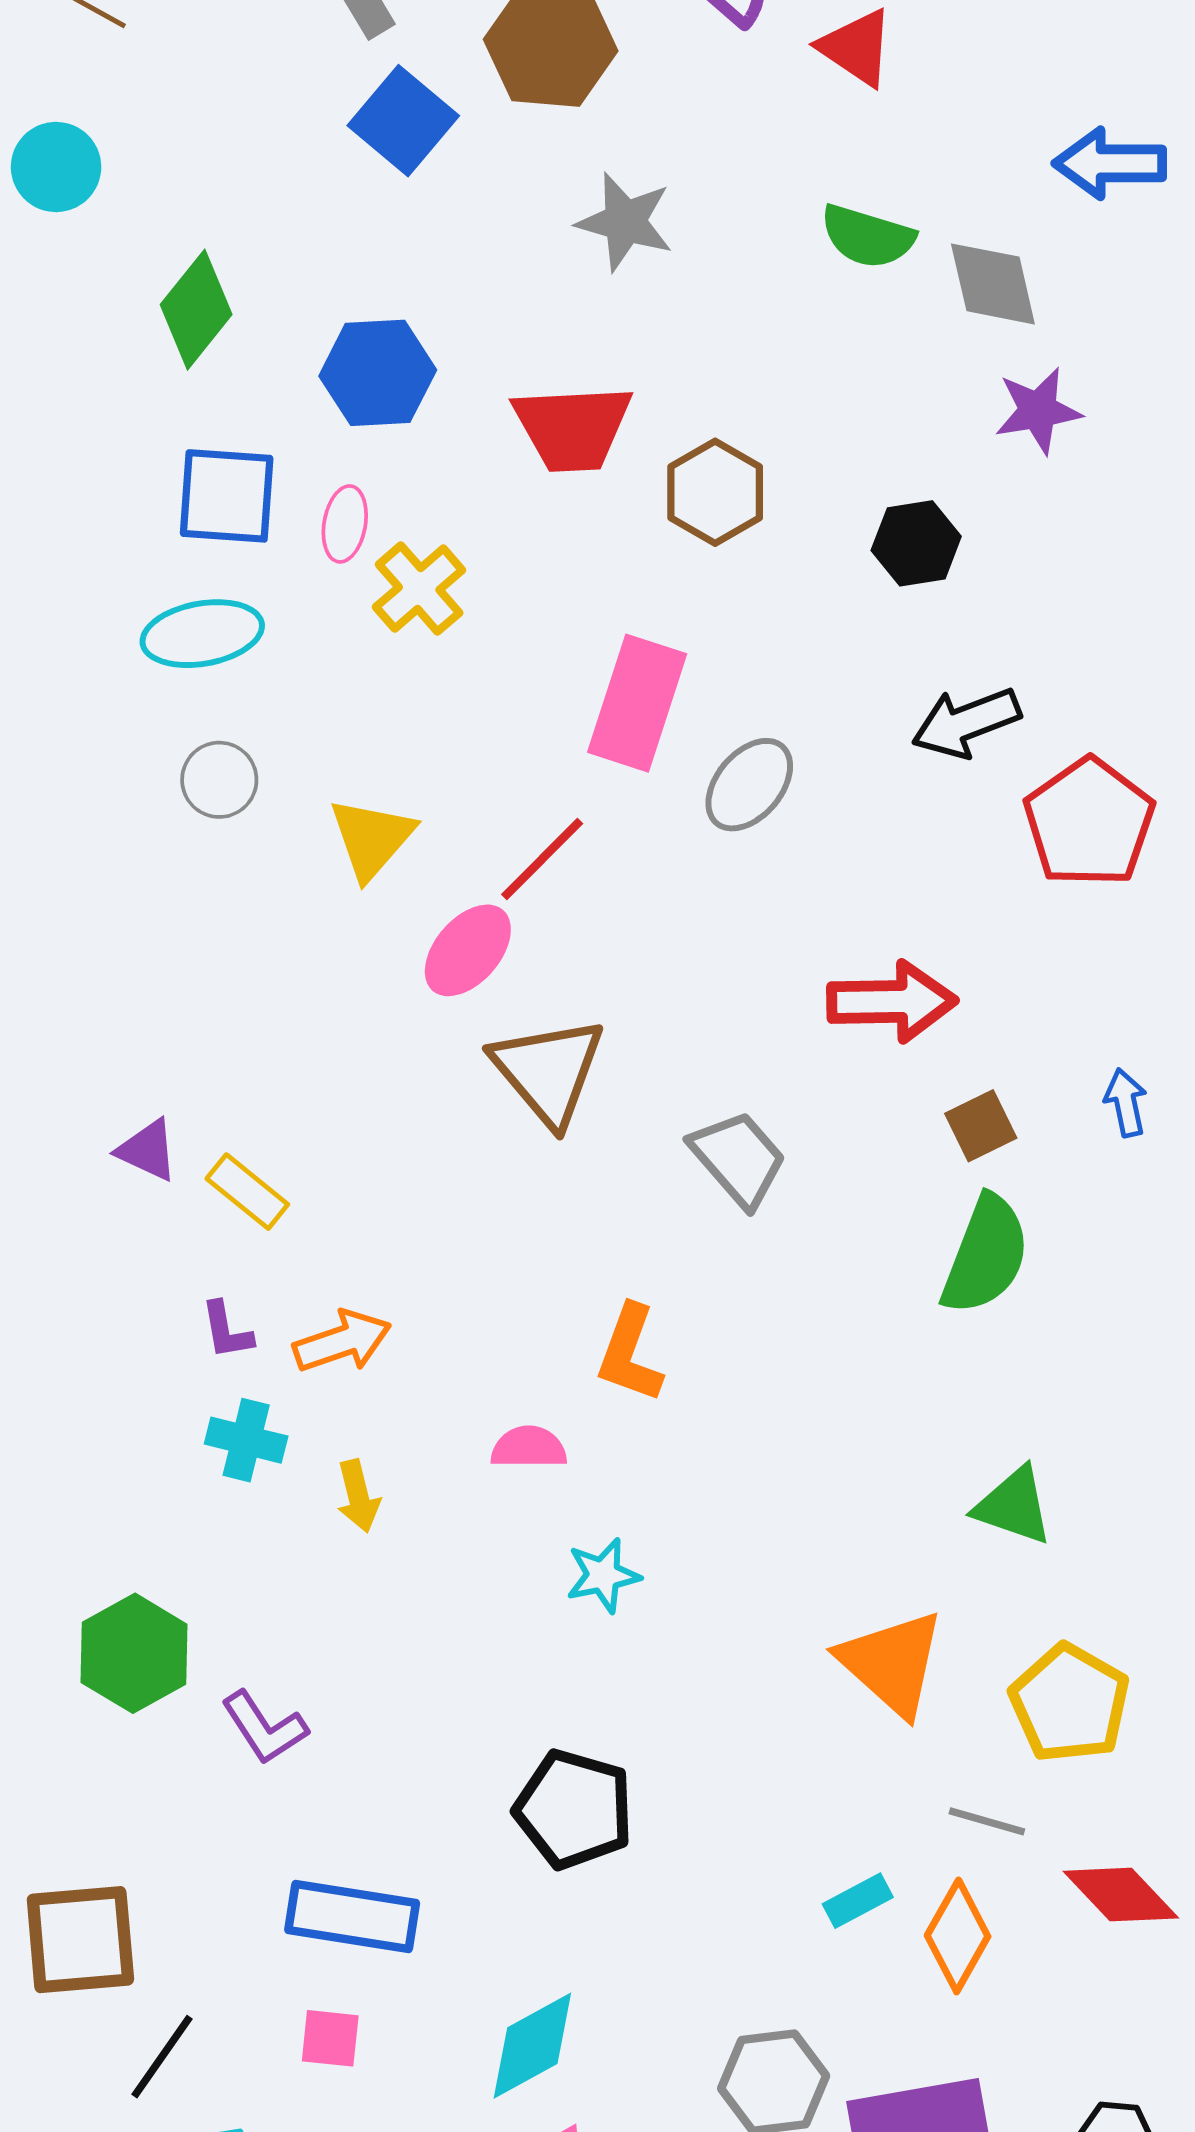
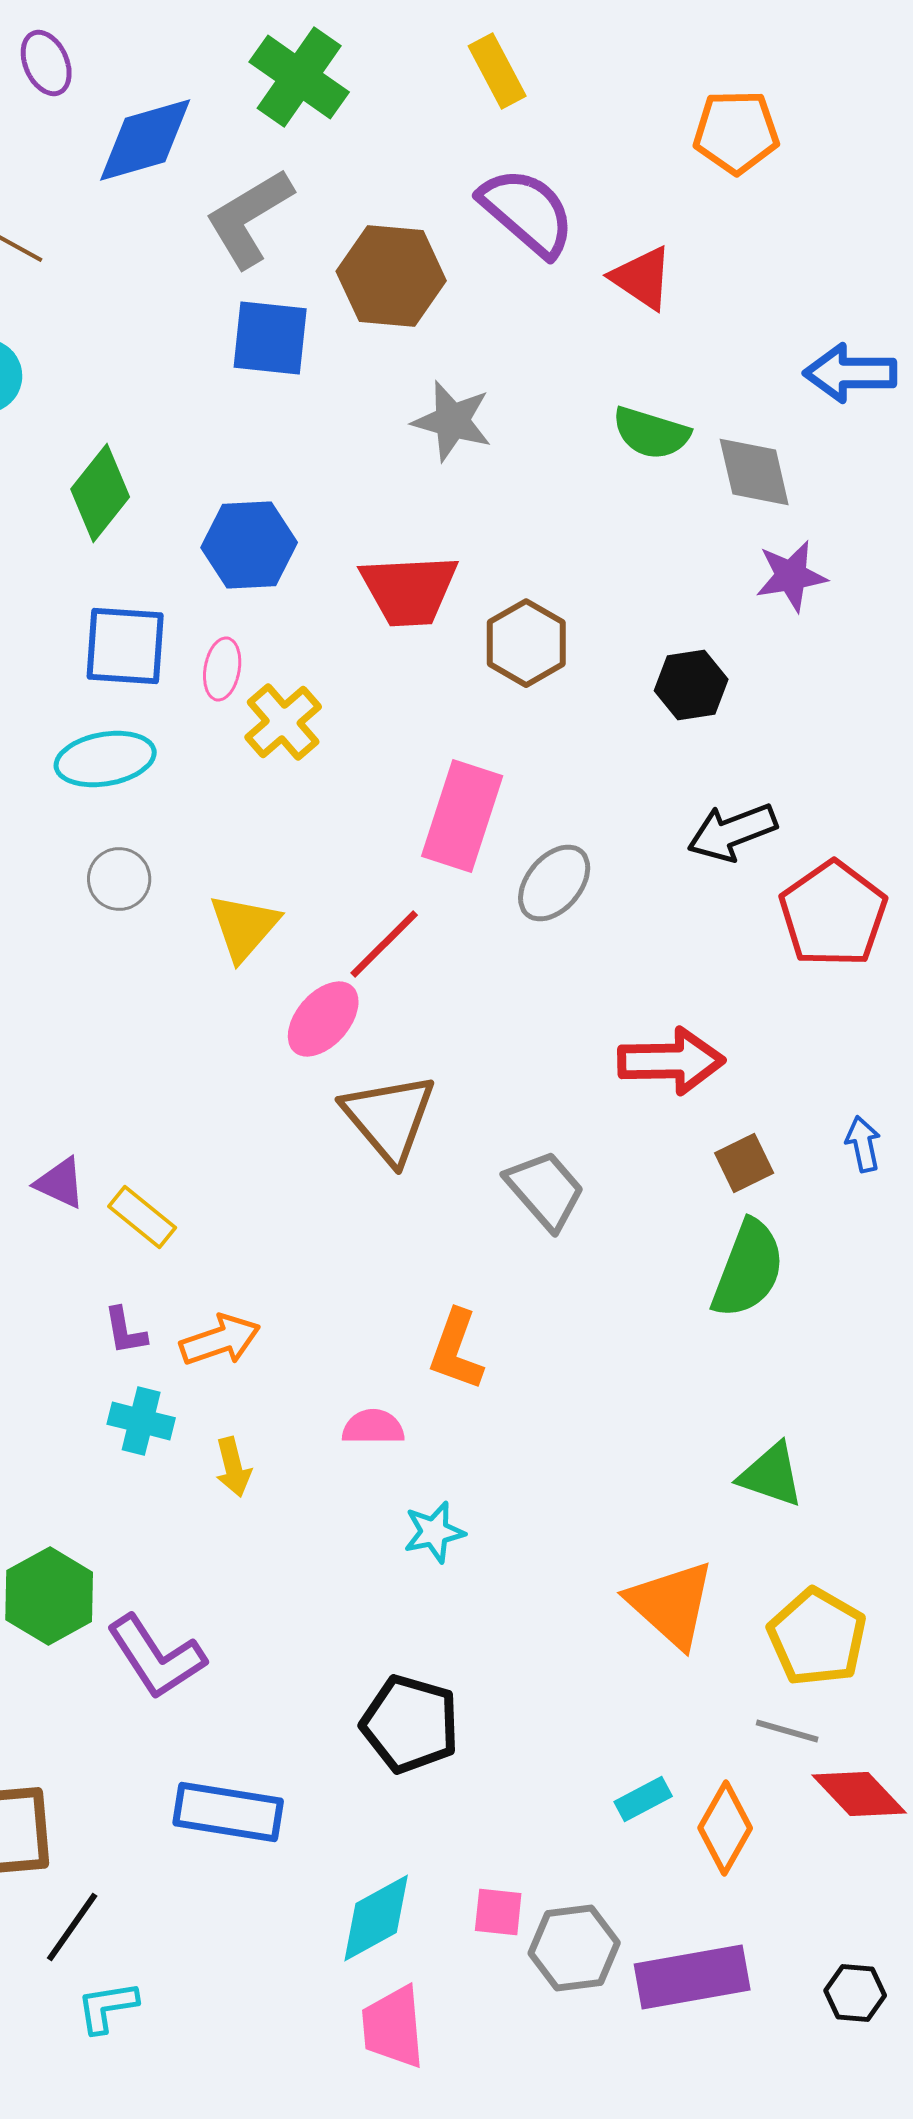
blue square: (403, 121) -> (270, 338), turned -34
purple L-shape: (264, 1728) -> (156, 1657), size x1.4
gray line: (987, 1821) -> (787, 1731), moved
pink square: (330, 2038) -> (498, 1912), moved

